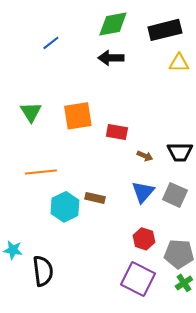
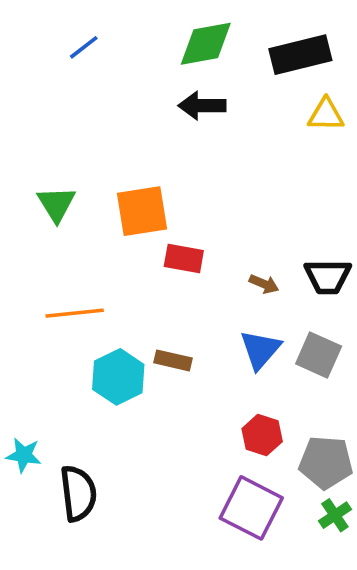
blue line: (51, 43) -> (84, 47), moved
red rectangle: (117, 132) -> (184, 258), moved

